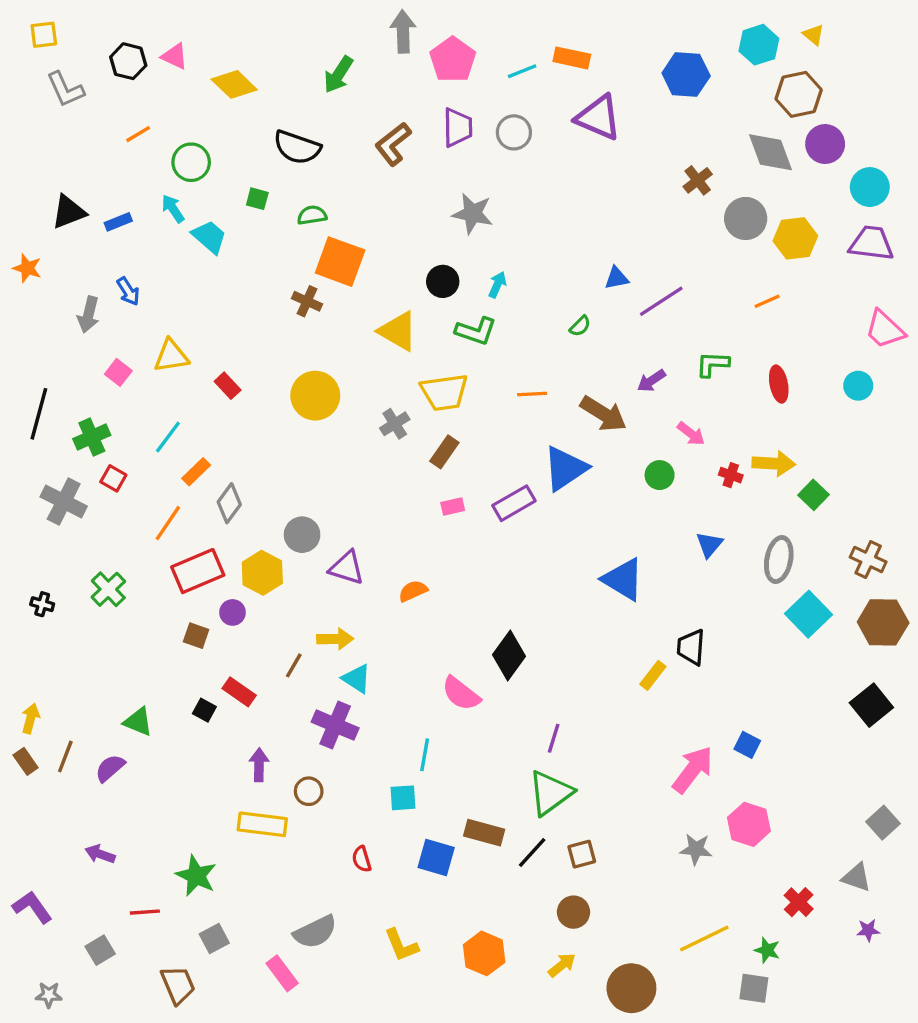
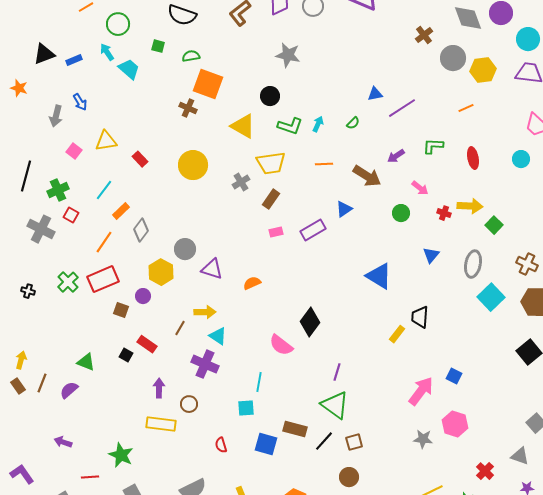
cyan arrow: (497, 285) -> (318, 124), moved
blue triangle: (565, 468) -> (344, 209), size x0.6
red rectangle: (198, 571) -> (103, 279), moved
green triangle: (550, 793) -> (335, 405), turned -48

